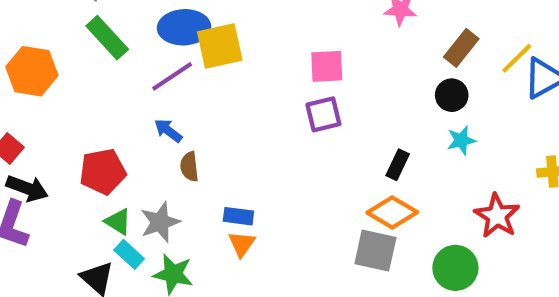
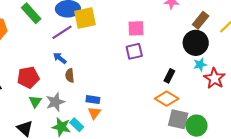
black circle: (452, 95) -> (196, 43), size x1.6
red star: (497, 216) -> (214, 78), moved
green triangle: (118, 222) -> (35, 101), turned 32
gray square: (375, 251) -> (178, 119), moved
cyan rectangle: (129, 254) -> (77, 125), moved

